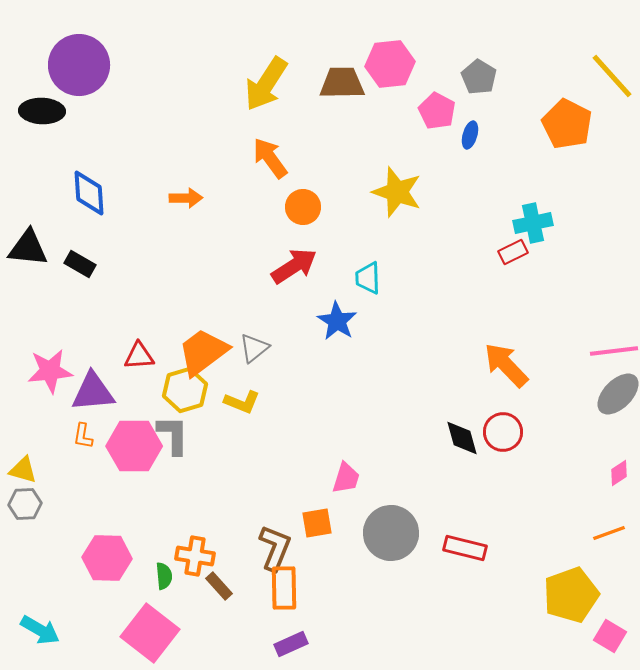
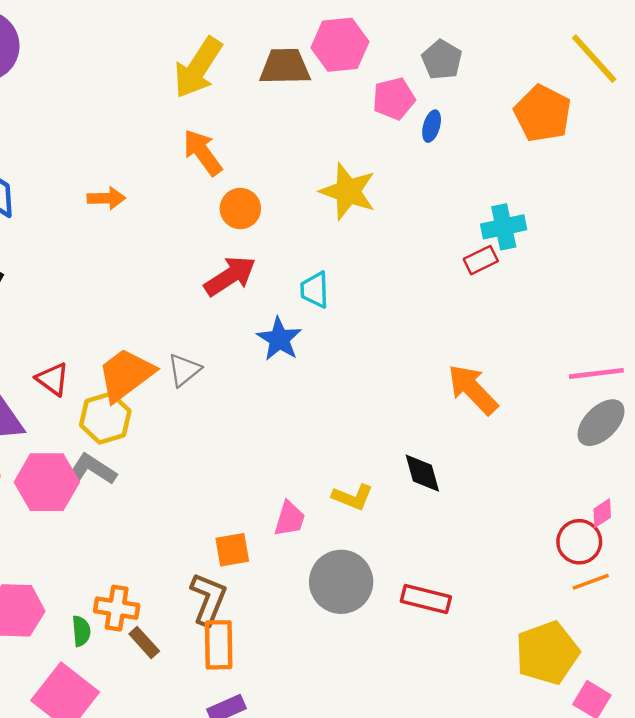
pink pentagon: (437, 111) -> (394, 99), turned 30
red triangle: (139, 356) -> (53, 379), turned 40
yellow L-shape: (242, 402) -> (353, 497), moved
red circle: (503, 432) -> (579, 542), moved
gray L-shape: (173, 435) -> (91, 470), turned -57
orange square: (317, 523) -> (232, 550), moved

